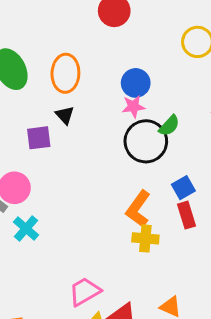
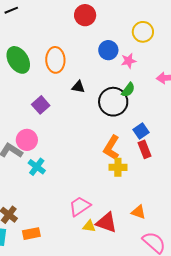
blue circle: (136, 83) -> (108, 50), moved
pink star: (133, 107) -> (129, 61), moved
black triangle: (65, 115) -> (78, 87), moved, turned -32
purple square: (39, 138) -> (41, 105), turned -30

